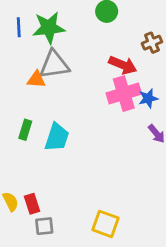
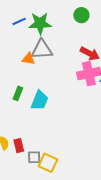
blue line: (19, 27) -> (19, 21), turned 64
yellow square: (106, 224) -> (48, 163), moved
gray square: (44, 226) -> (34, 157), moved

